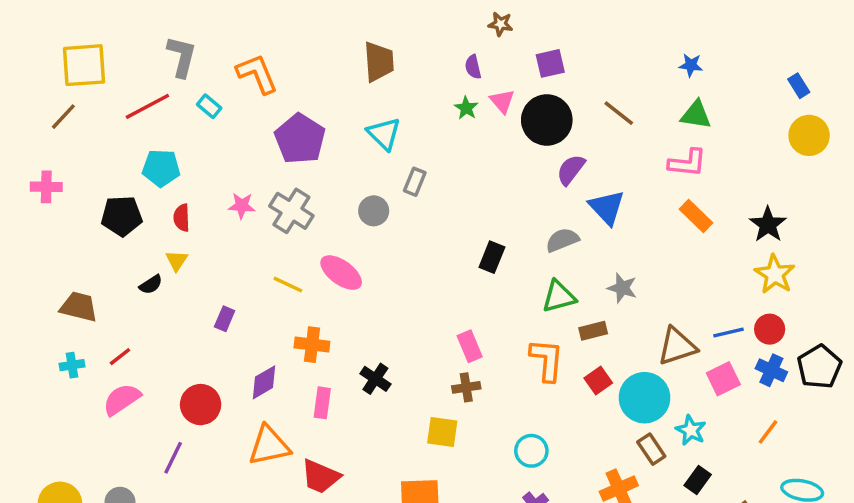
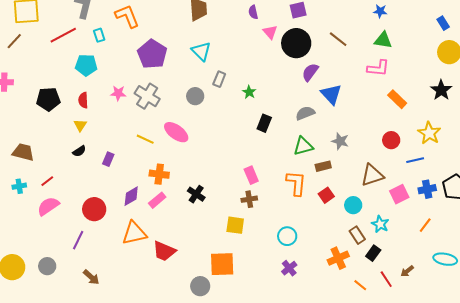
cyan rectangle: (209, 106) -> (99, 35), turned 32
green star: (466, 108) -> (249, 92), moved
cyan pentagon: (161, 168) -> (86, 65), moved
orange rectangle: (696, 216) -> (397, 99), moved
black star: (768, 225) -> (441, 90), moved
black semicircle: (151, 285) -> (79, 151), moved
red circle: (770, 329) -> (391, 140), moved
blue line: (728, 333) -> (415, 160), moved
blue cross: (771, 370) -> (427, 189), turned -36
cyan circle: (645, 398) -> (353, 205), size x0.6
pink rectangle: (322, 403) -> (157, 200), moved, turned 42
black rectangle: (698, 480) -> (373, 253), moved

